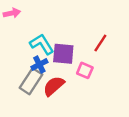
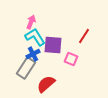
pink arrow: (12, 13) -> (31, 22), moved, turned -56
red semicircle: (54, 86) -> (46, 84), moved

